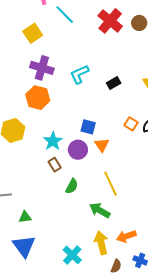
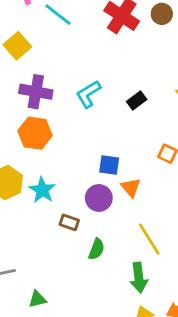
cyan star: (53, 141) -> (42, 190), moved
brown rectangle: (55, 165) -> (69, 222), turned -32
green arrow: (100, 210) -> (139, 278), turned -120

